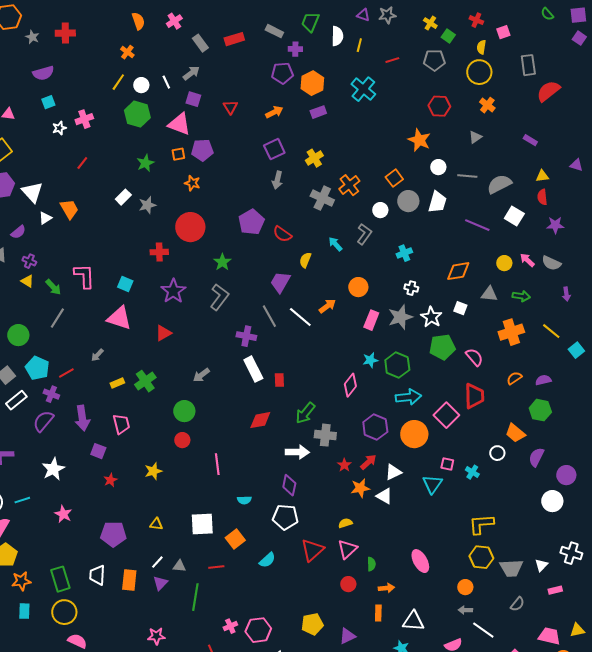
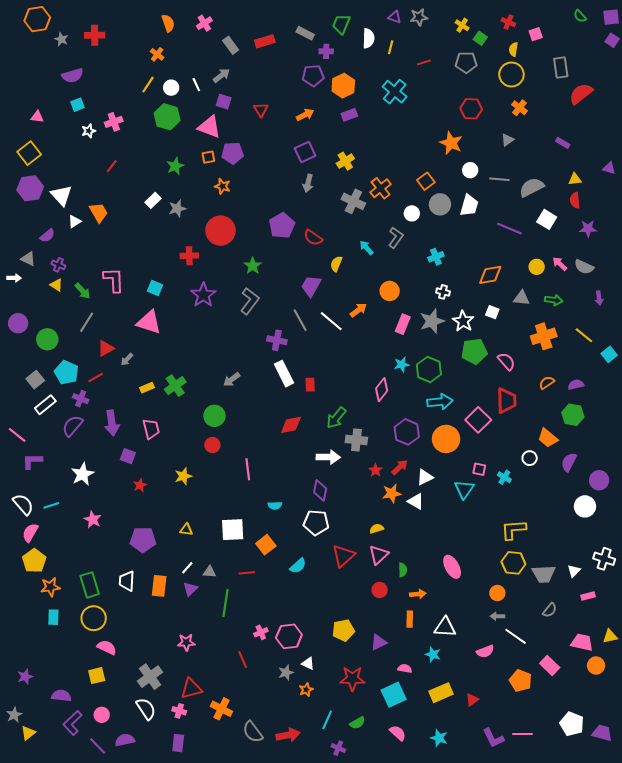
red triangle: (163, 333) -> (106, 348), moved

